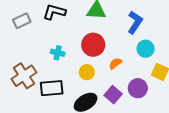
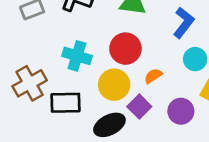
cyan cross: (58, 53) -> (77, 56), size x1.5
yellow circle: (87, 72) -> (114, 85), size x1.5
purple square: (113, 95) -> (139, 107), moved

